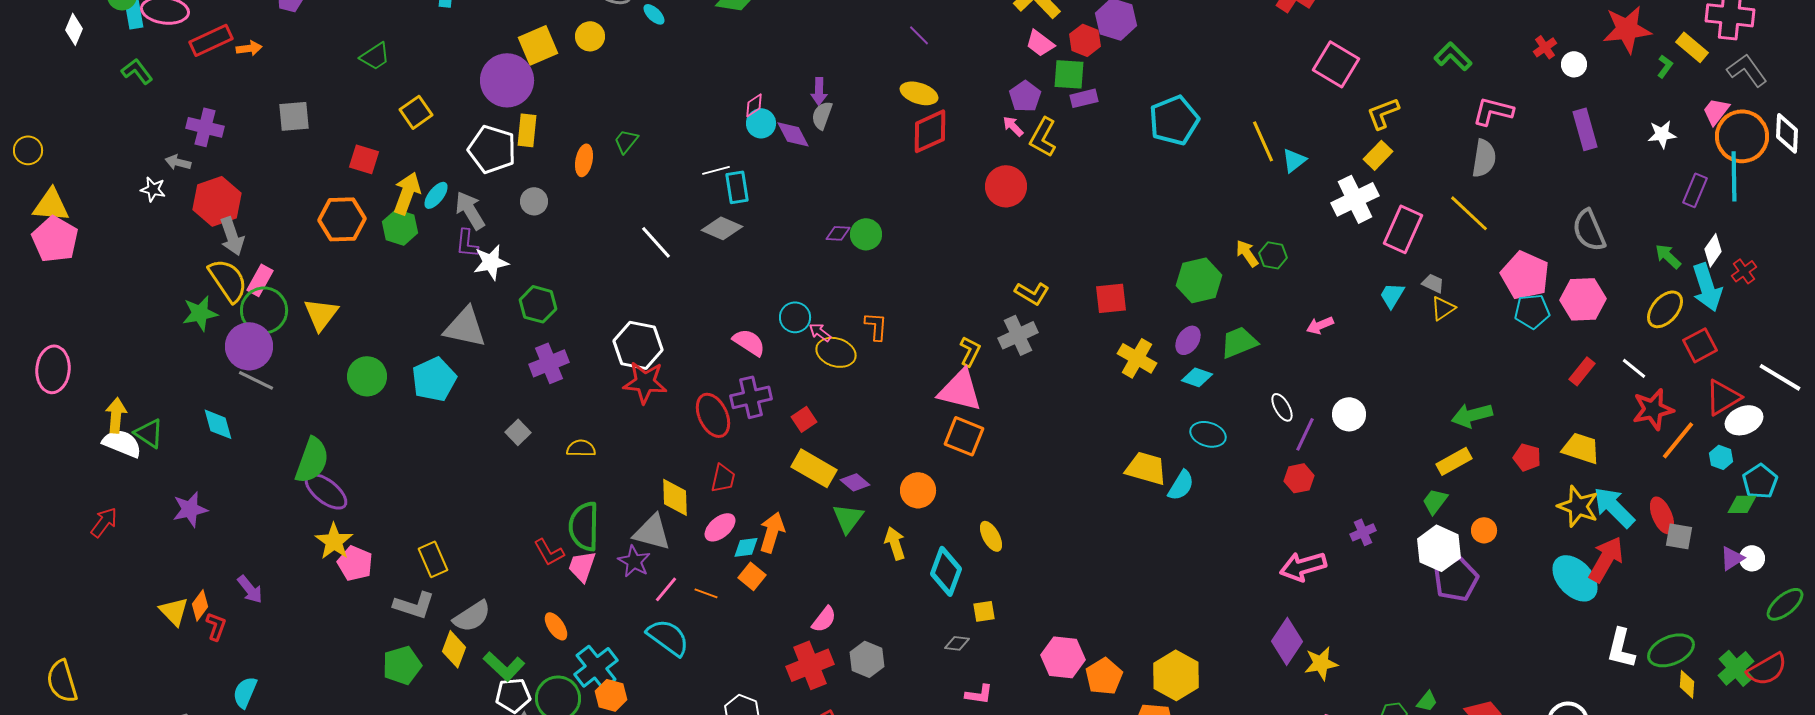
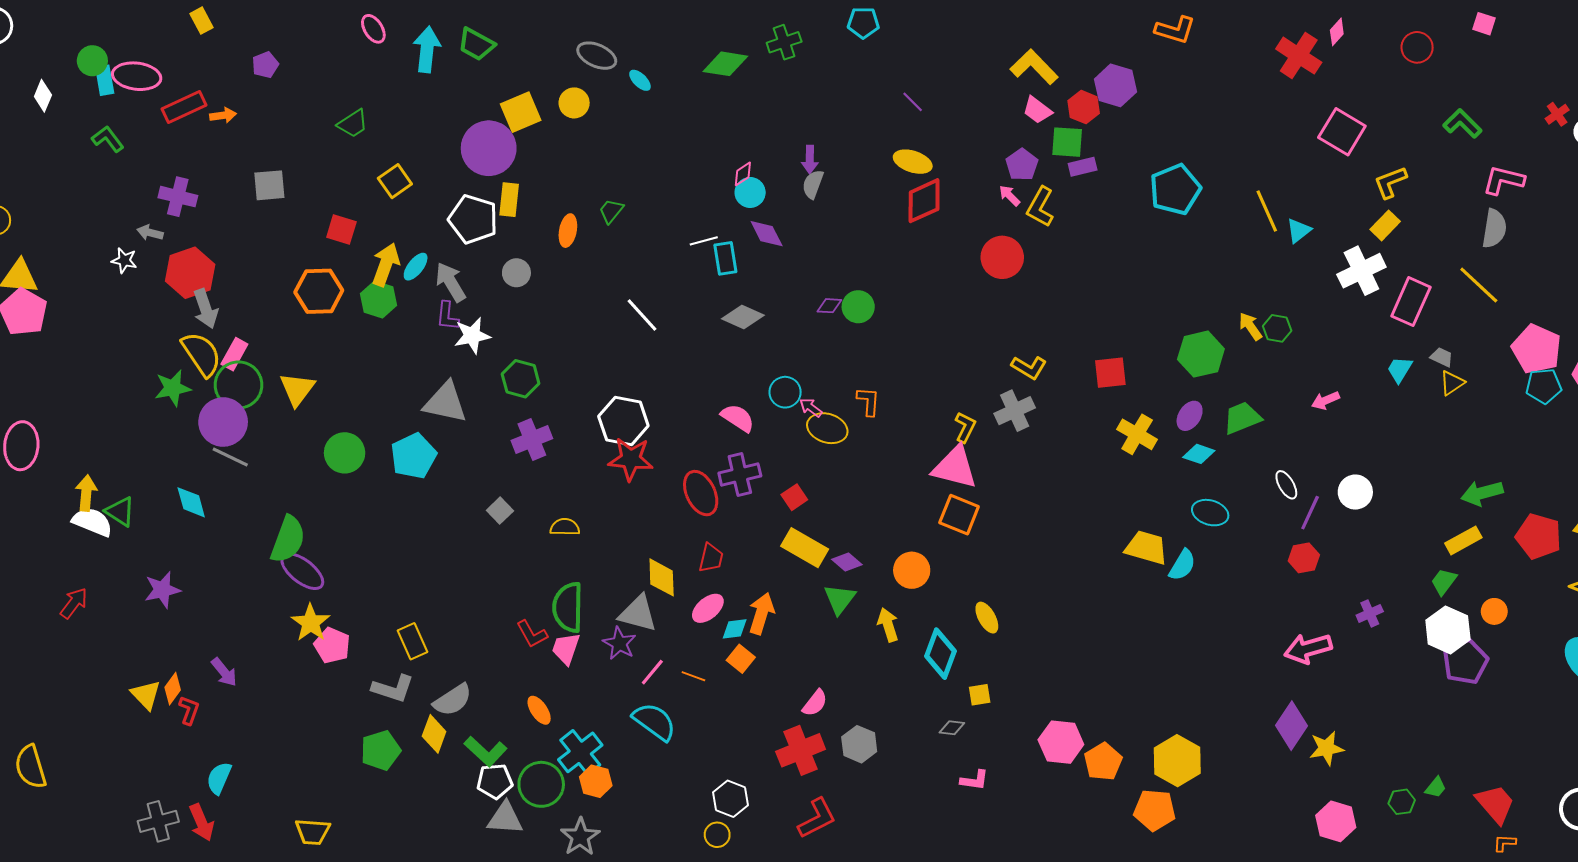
purple diamond: (793, 134) -> (767, 234), moved
gray diamond: (722, 228) -> (743, 317), moved
red pentagon: (1527, 457) -> (1539, 536), size x1.6

